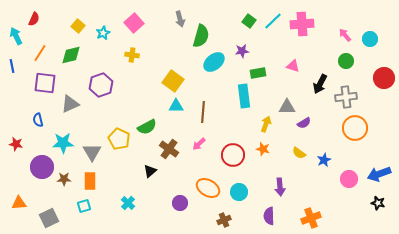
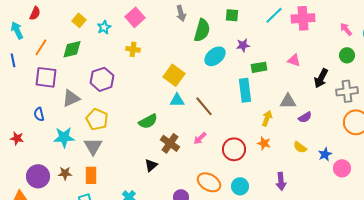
green square: (249, 21) -> (232, 15), moved, turned -32
brown line: (203, 112) -> (204, 106), turned -45
yellow pentagon: (119, 139) -> (97, 119), moved
purple circle: (42, 167) -> (38, 176), moved
pink circle: (349, 179) -> (342, 168), moved

